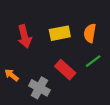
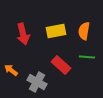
green line: (93, 61) -> (87, 57), turned 42

